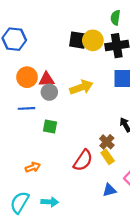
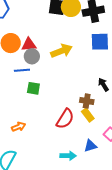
blue line: (26, 108) -> (22, 70), moved
brown cross: (107, 142) -> (87, 101), turned -32
cyan arrow: (50, 202) -> (68, 156), moved

